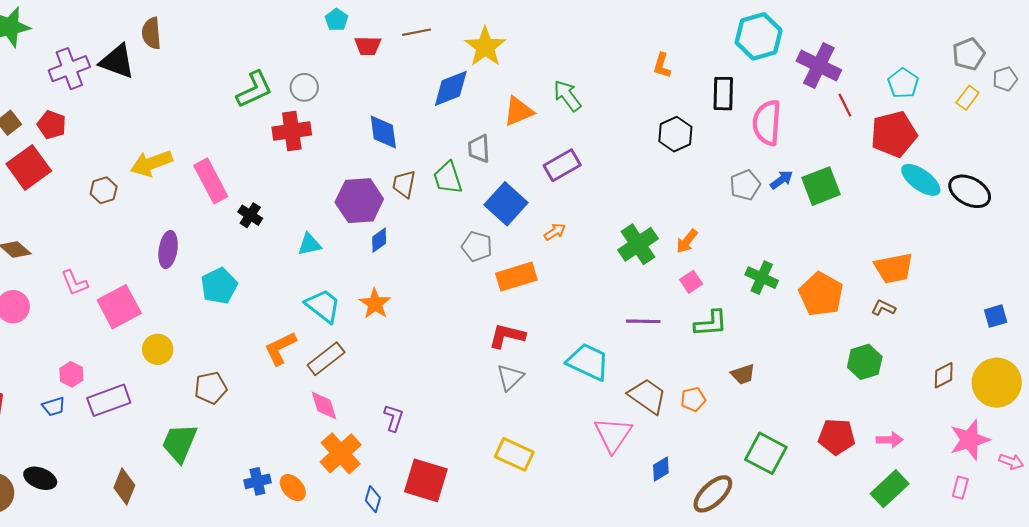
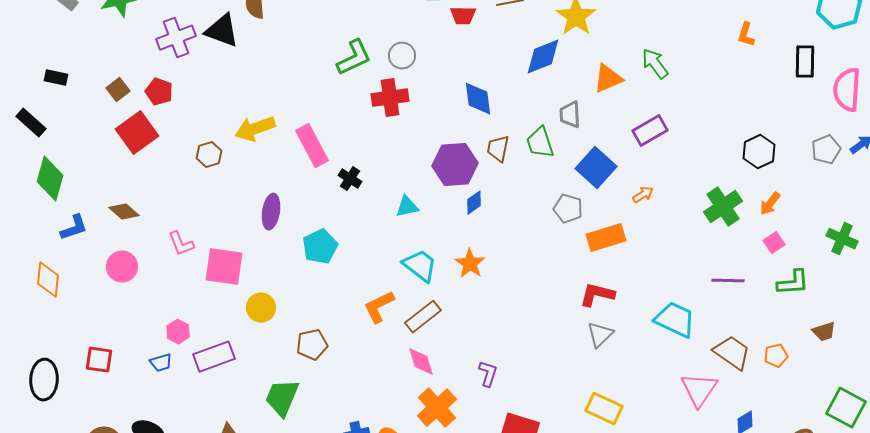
black hexagon: (675, 134) -> (759, 152), moved
pink square: (119, 307) -> (224, 267), turned 36

